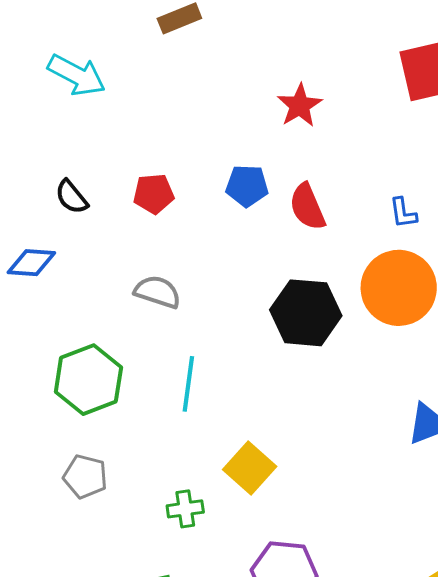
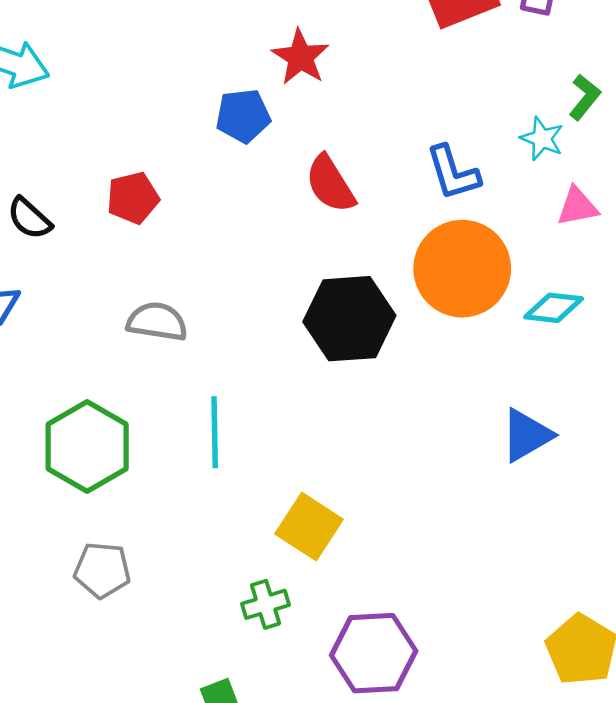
blue pentagon: (247, 186) -> (243, 116), moved
blue L-shape: (403, 213) -> (453, 173), size x1.4
green cross: (185, 509) -> (266, 604), moved

